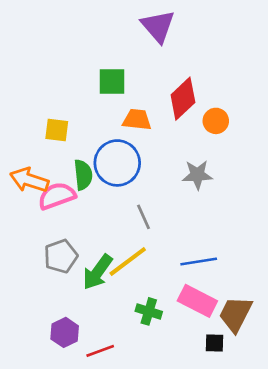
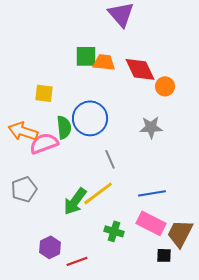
red diamond: (183, 99) -> (140, 69), turned -72
orange trapezoid: (137, 120) -> (104, 62), moved
gray pentagon: (61, 256) -> (24, 189), moved

